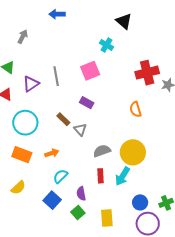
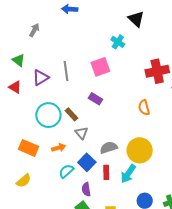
cyan circle: (25, 123) -> (48, 115), moved
gray triangle: (80, 130) -> (81, 133), moved
blue square: (52, 200) -> (87, 162), moved

